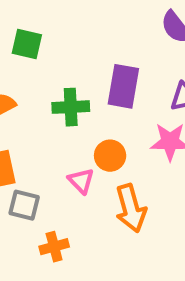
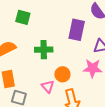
purple rectangle: (123, 86) -> (77, 30), moved

